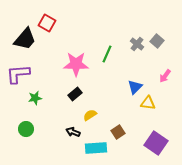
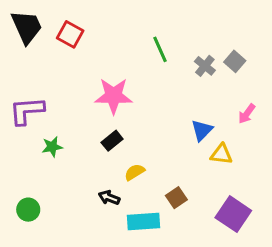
black trapezoid: (25, 39) -> (27, 27), moved, turned -65
green line: (107, 54) -> (160, 49), moved, turned -48
green circle: (26, 129) -> (28, 210), moved

